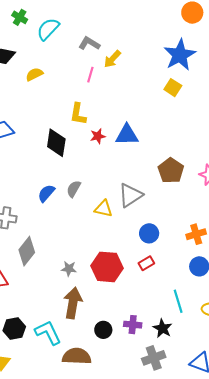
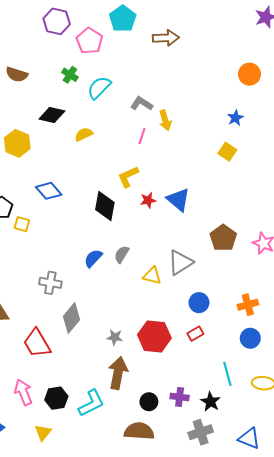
blue star: (180, 55) -> (235, 118), size x0.5
yellow arrow: (112, 59) -> (165, 120), turned -60
yellow L-shape: (78, 114) -> (128, 177), turned 55
blue triangle: (127, 135) -> (178, 200), turned 40
cyan L-shape: (48, 333) -> (91, 403), turned 88
brown semicircle: (77, 356) -> (139, 431), moved

